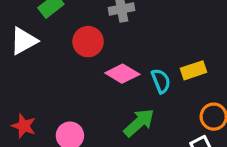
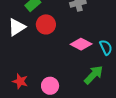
red circle: (88, 42) -> (46, 24), moved

